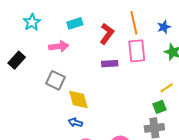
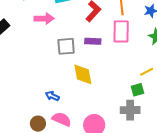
gray square: (56, 80) -> (66, 46), moved, turned -36
yellow diamond: (78, 99) -> (83, 74), moved

